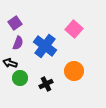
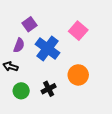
purple square: (15, 23) -> (30, 24), moved
green circle: (20, 78) -> (21, 91), moved

